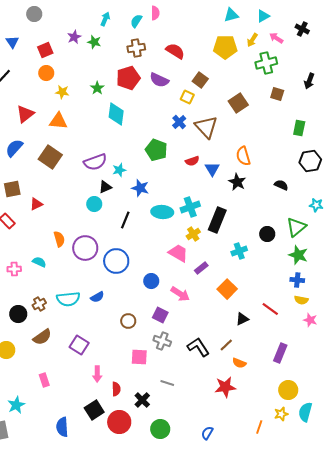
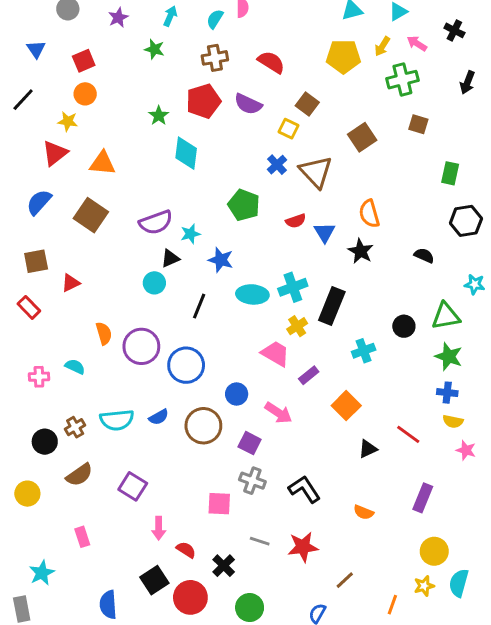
purple star: (74, 37) -> (118, 17), moved
black arrow: (309, 81) -> (467, 82), moved
yellow star: (62, 92) -> (68, 121), moved
green triangle: (296, 227) -> (446, 316), turned 30
brown circle: (128, 321) -> (203, 426), moved, size x1.6
brown line: (226, 345) -> (345, 580), moved
red star: (225, 387) -> (303, 547), moved
red semicircle: (116, 389) -> (186, 550), turned -56

